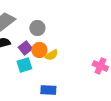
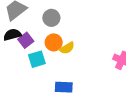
purple square: (25, 48) -> (26, 40), moved

